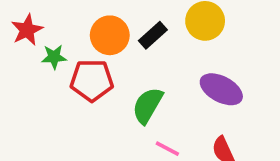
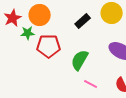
orange circle: (110, 35) -> (40, 15), moved

